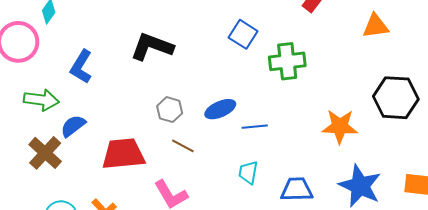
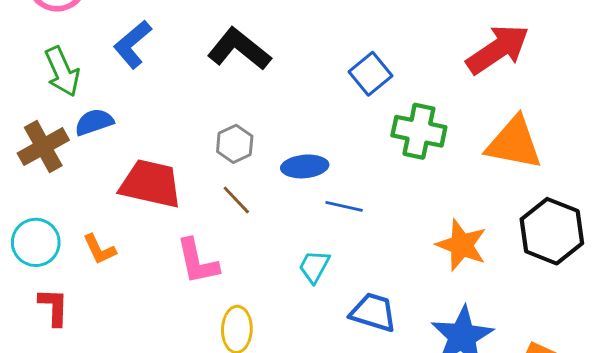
orange triangle: (376, 26) -> (514, 143), moved, size x1.5
green arrow: (41, 100) -> (62, 72), turned 40

